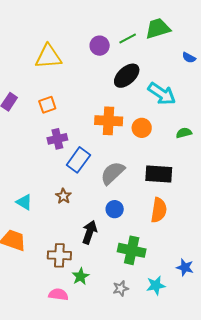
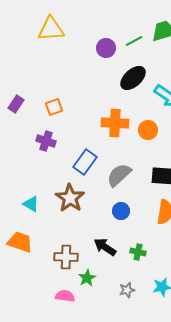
yellow triangle: (48, 57) -> (51, 29), moved
purple cross: (57, 139) -> (46, 141), moved, turned 30
brown star: (63, 196) -> (70, 198), size x1.8
black arrow: (90, 232) -> (105, 247), moved, turned -75
green cross: (132, 250) -> (138, 252), size x0.6

